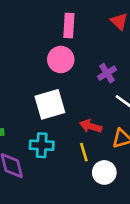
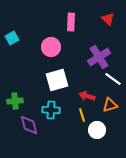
pink circle: (61, 60) -> (51, 47), moved
purple cross: (107, 73) -> (99, 57), size x1.6

